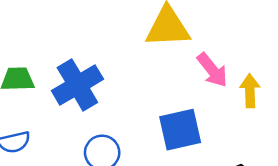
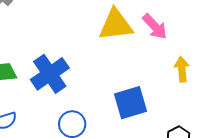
pink arrow: (212, 70) -> (155, 26), moved

